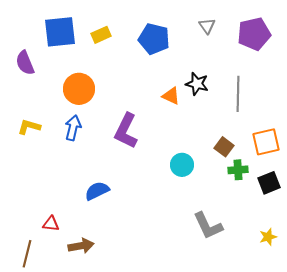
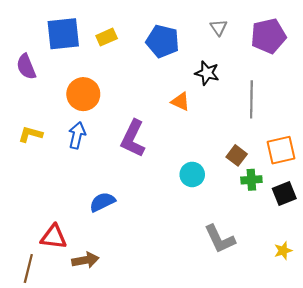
black star: (197, 84) -> (207, 73), moved
red triangle: (51, 224) -> (54, 237), size x1.5

